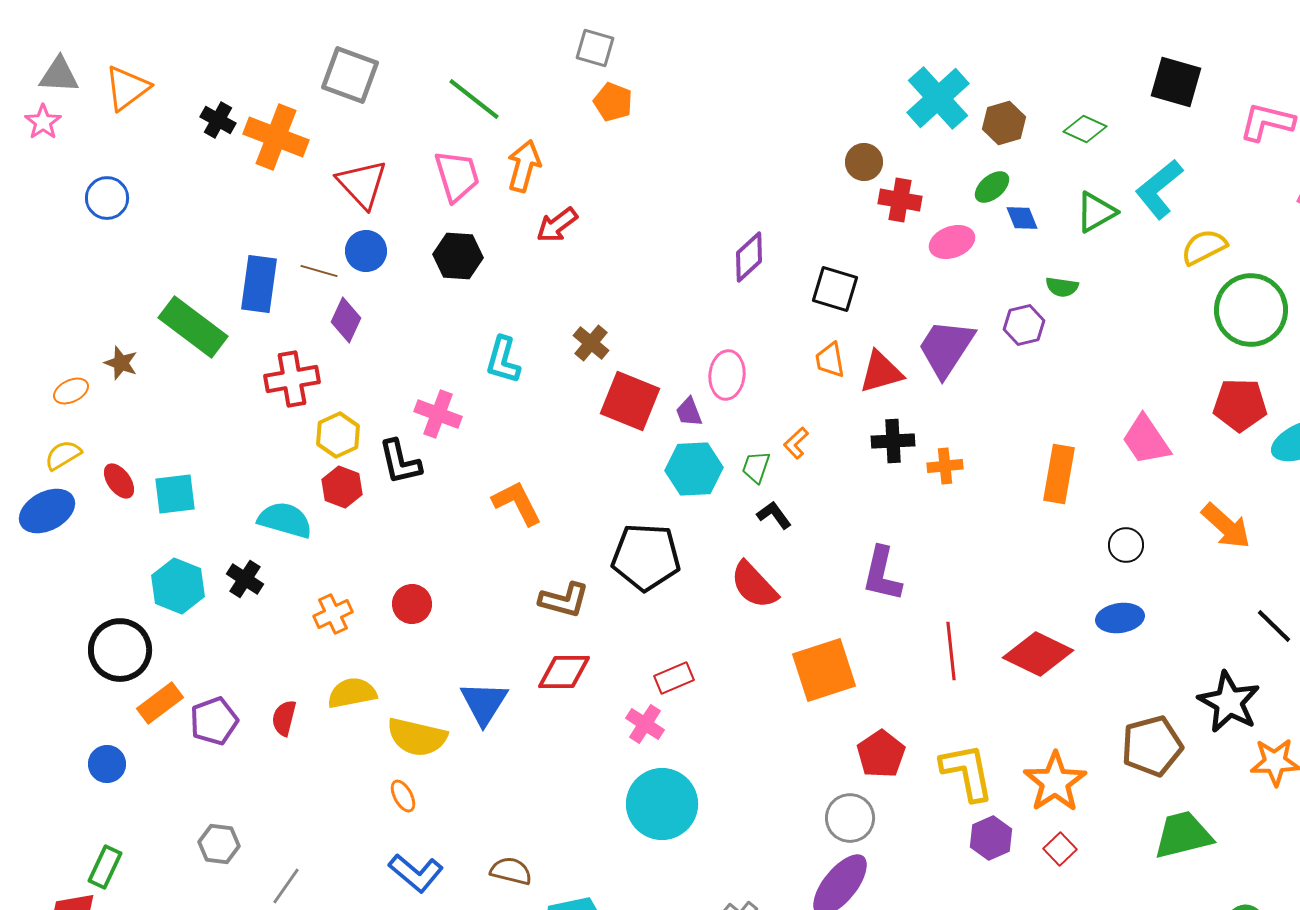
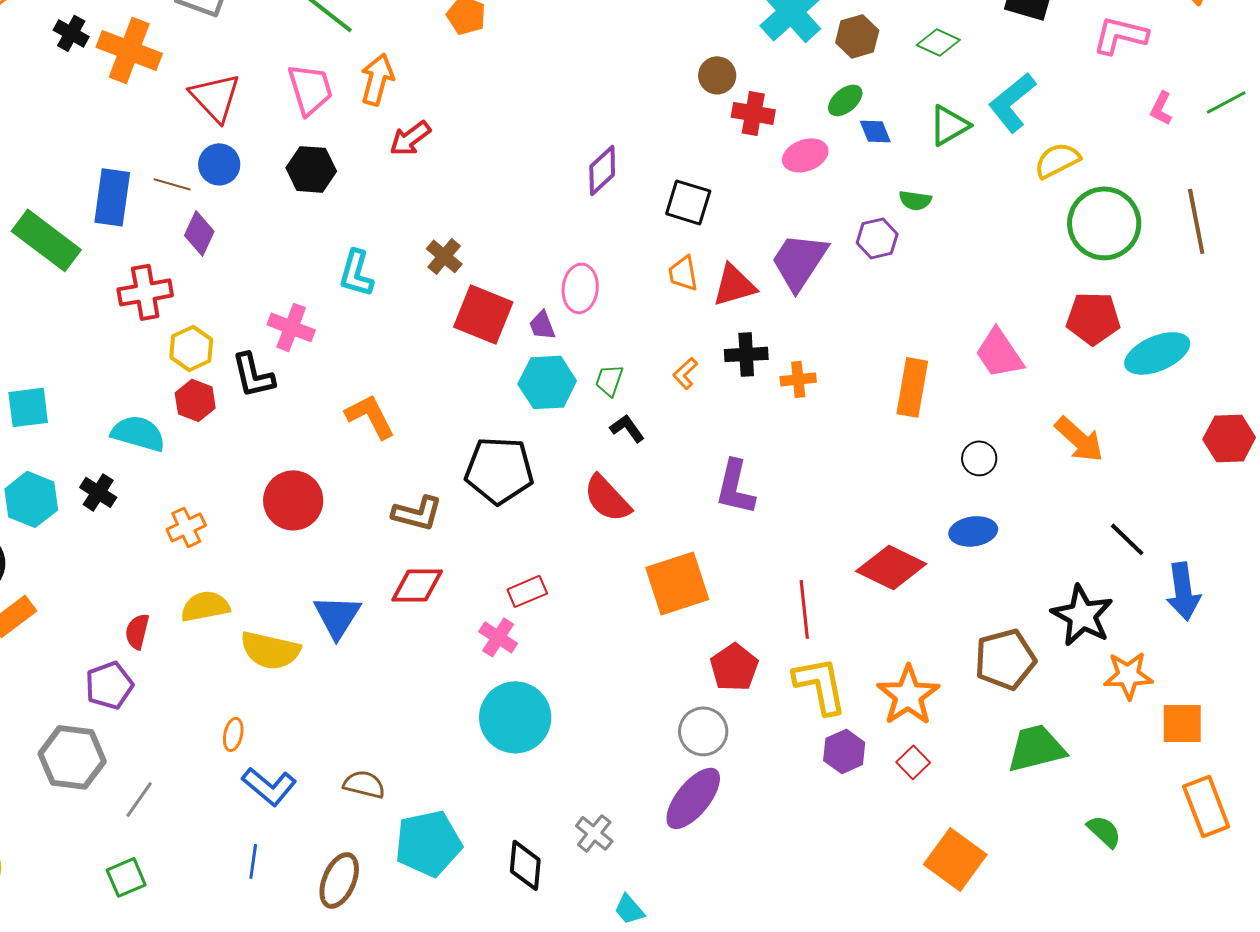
orange L-shape: (796, 443) -> (685, 373), moved
red circle: (412, 604) -> (293, 500), moved, size x1.5
red line: (951, 651) -> (804, 609), moved
purple pentagon: (214, 721) -> (109, 685), moved
orange ellipse: (403, 796) -> (233, 734), moved, turned 40
gray hexagon: (219, 844) -> (72, 757), size x1.6

